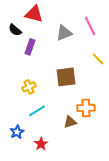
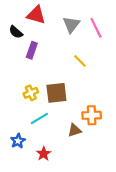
gray triangle: (64, 33) -> (71, 25), moved, turned -30
yellow line: (98, 59) -> (80, 61), moved
brown square: (66, 77) -> (56, 93), moved

